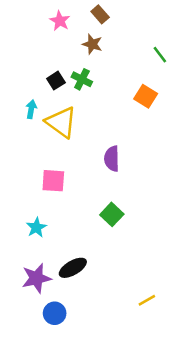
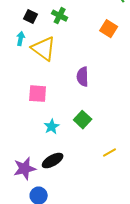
black square: (56, 81) -> (31, 17), moved, turned -32
cyan star: (36, 227) -> (52, 127), moved
yellow line: (147, 300) -> (110, 153), moved

